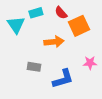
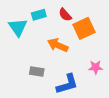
orange arrow: (54, 42) -> (58, 45), turned -150

